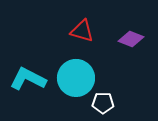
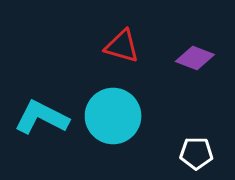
white pentagon: (103, 103) -> (196, 153), moved

